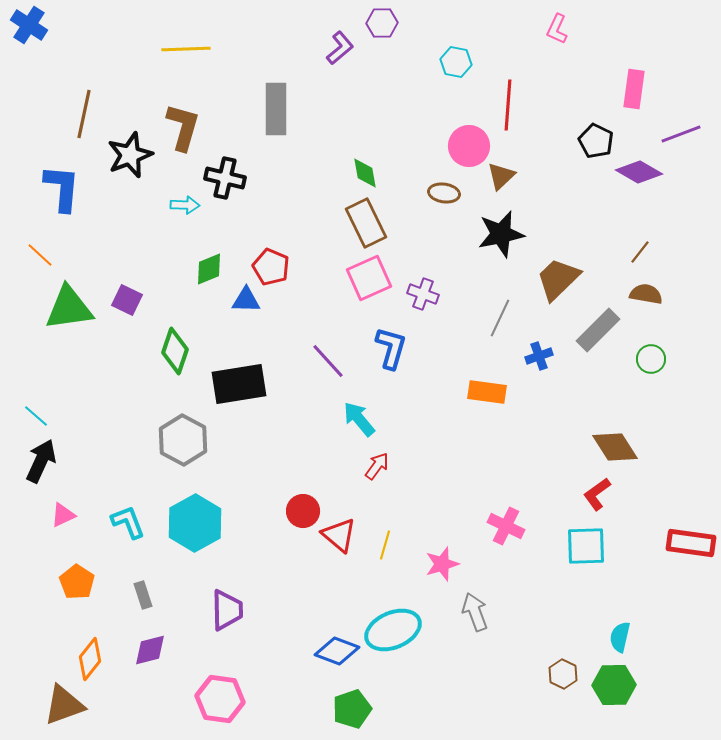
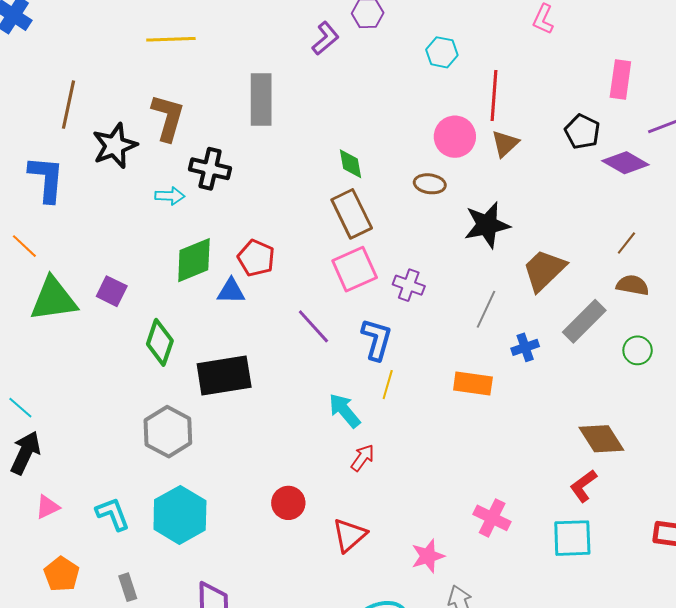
brown triangle: (501, 176) -> (505, 144), moved
green diamond: (209, 269) -> (194, 260), size x1.4
purple line: (328, 361) -> (313, 326), moved
red triangle: (339, 535) -> (350, 535), moved, turned 39
yellow line: (385, 545) -> (388, 385), moved

